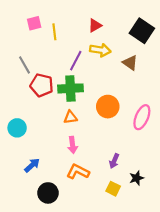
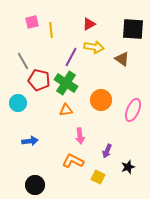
black square: (142, 31) -> (133, 29), turned -30
green cross: (70, 88) -> (66, 83), turned 35
cyan circle: (17, 128) -> (18, 103), moved
pink arrow: (73, 145) -> (80, 136), moved
blue arrow: (32, 165) -> (30, 141), moved, turned 35
yellow square: (113, 189) -> (98, 177), moved
black circle: (48, 193) -> (35, 185), moved

